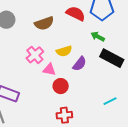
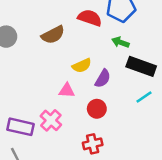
pink cross: (35, 55) -> (51, 120), moved
red circle: (61, 86) -> (97, 109), moved
cyan line: (110, 101) -> (144, 97), moved

